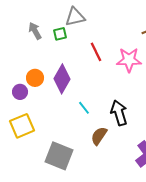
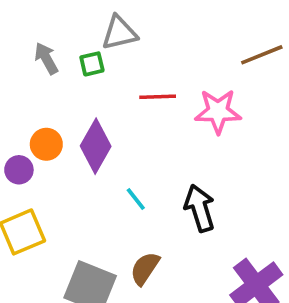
red line: (96, 52) -> (158, 97), turned -66
brown semicircle: (99, 136) -> (145, 268), moved

